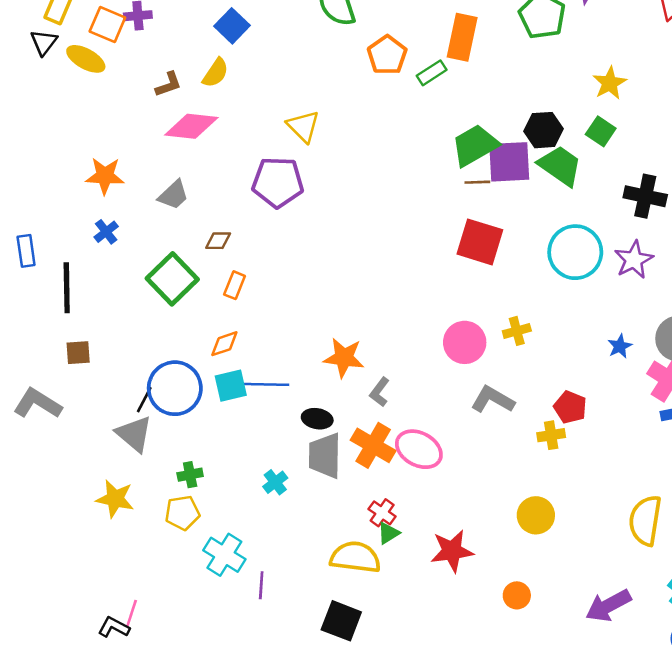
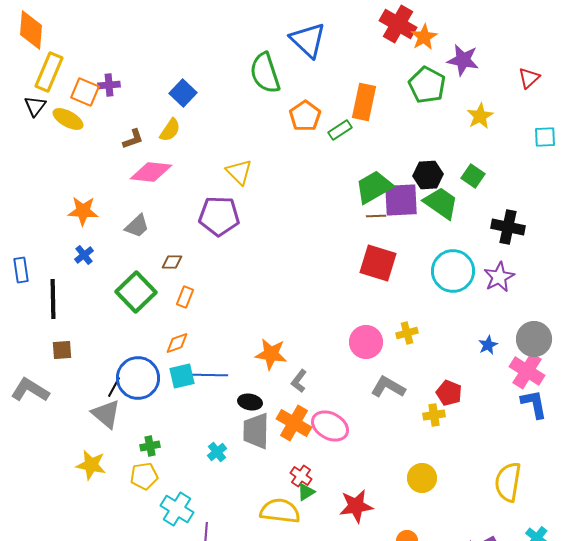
yellow star: (610, 83) -> (480, 116), moved

